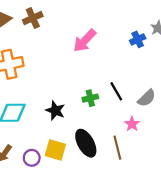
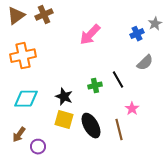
gray semicircle: (147, 98) -> (145, 63), moved
yellow square: (55, 150) -> (64, 120), moved
purple circle: (32, 158) -> (38, 147), moved

